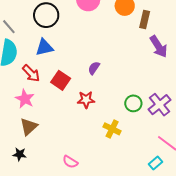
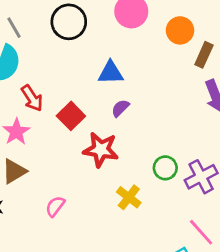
blue triangle: (44, 47) -> (111, 73), moved
red star: (86, 100) -> (101, 150), size x1.4
pink semicircle: (70, 162) -> (55, 206), moved, turned 84

